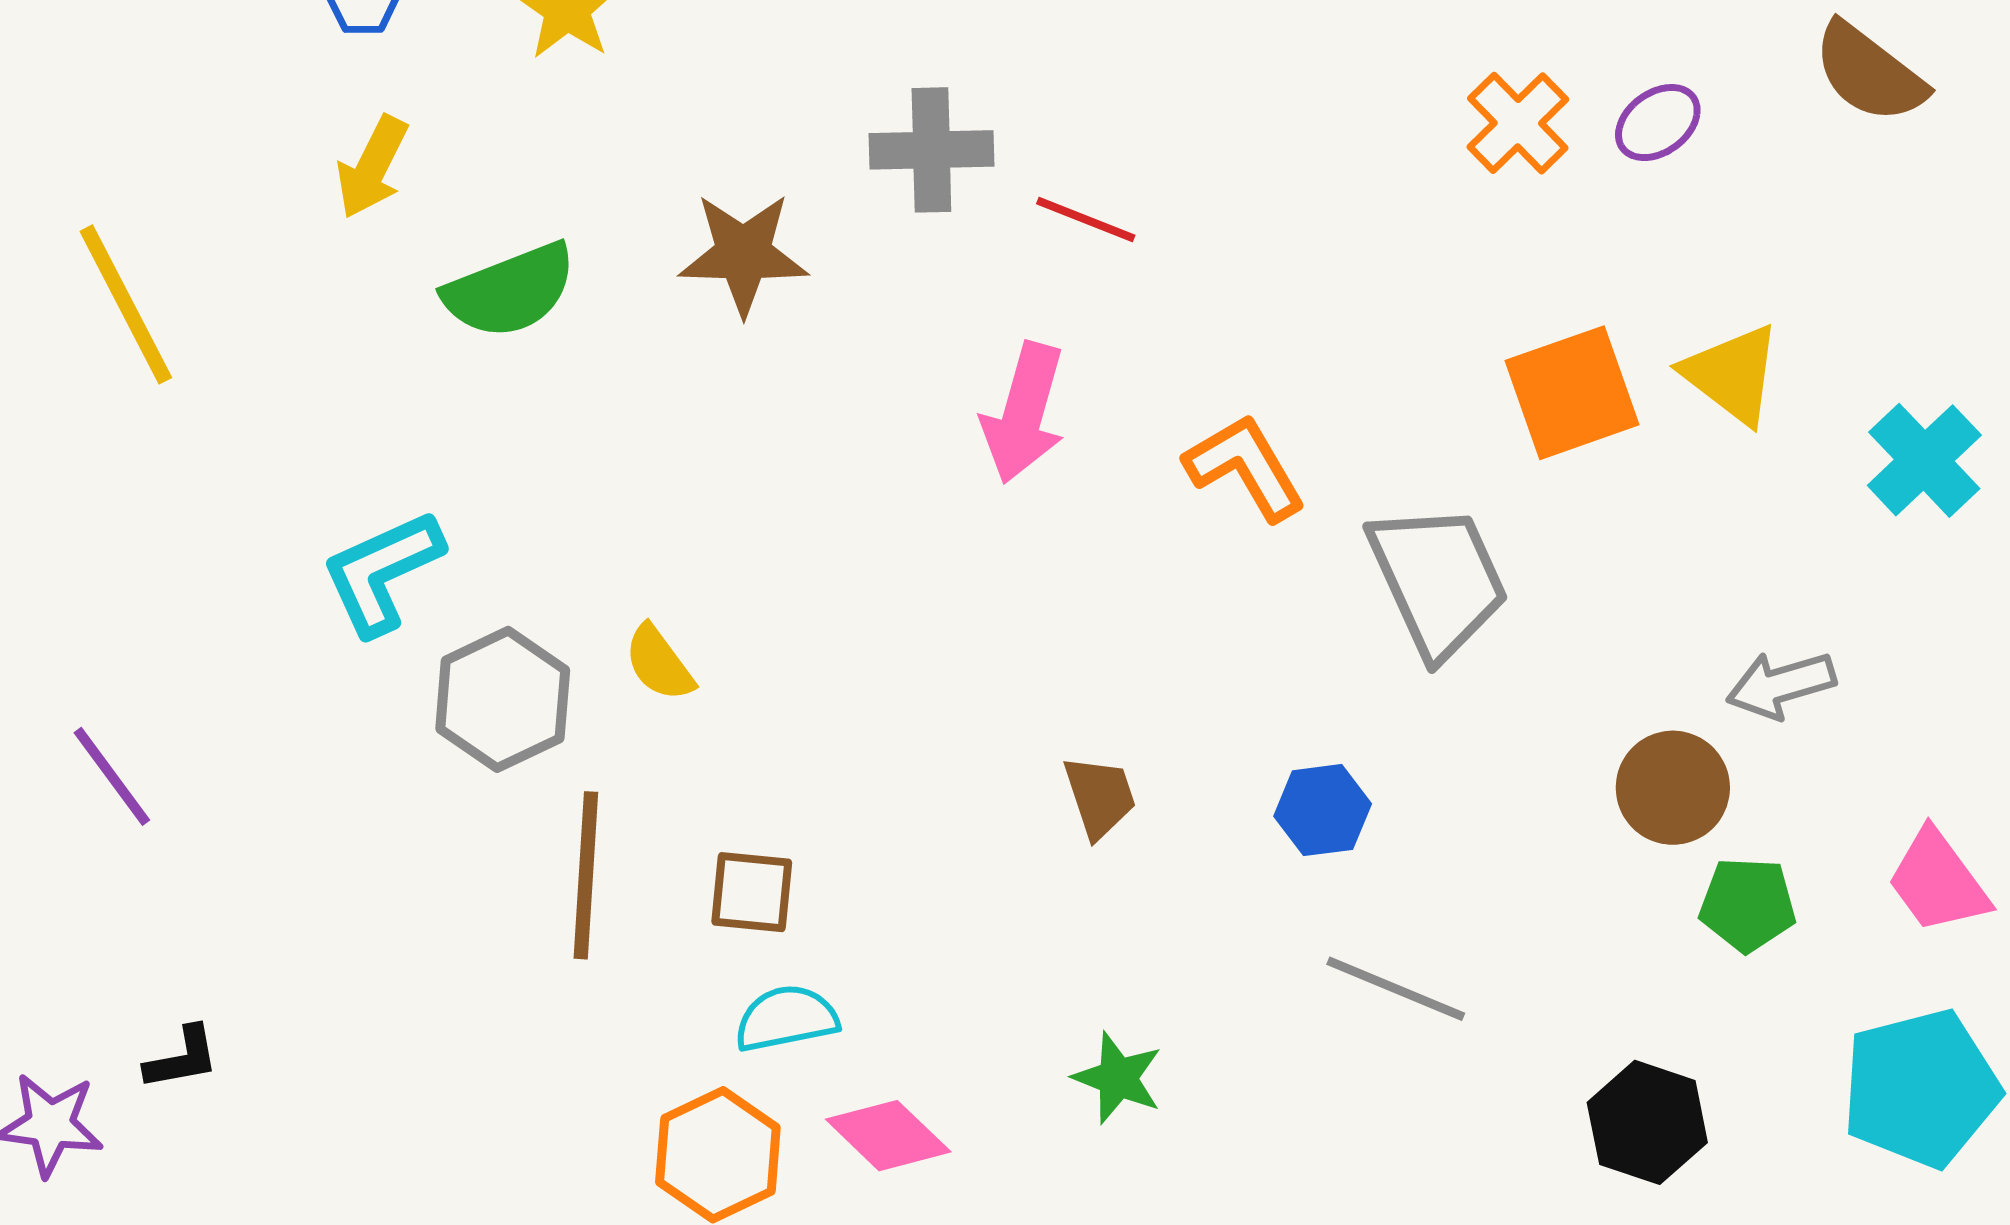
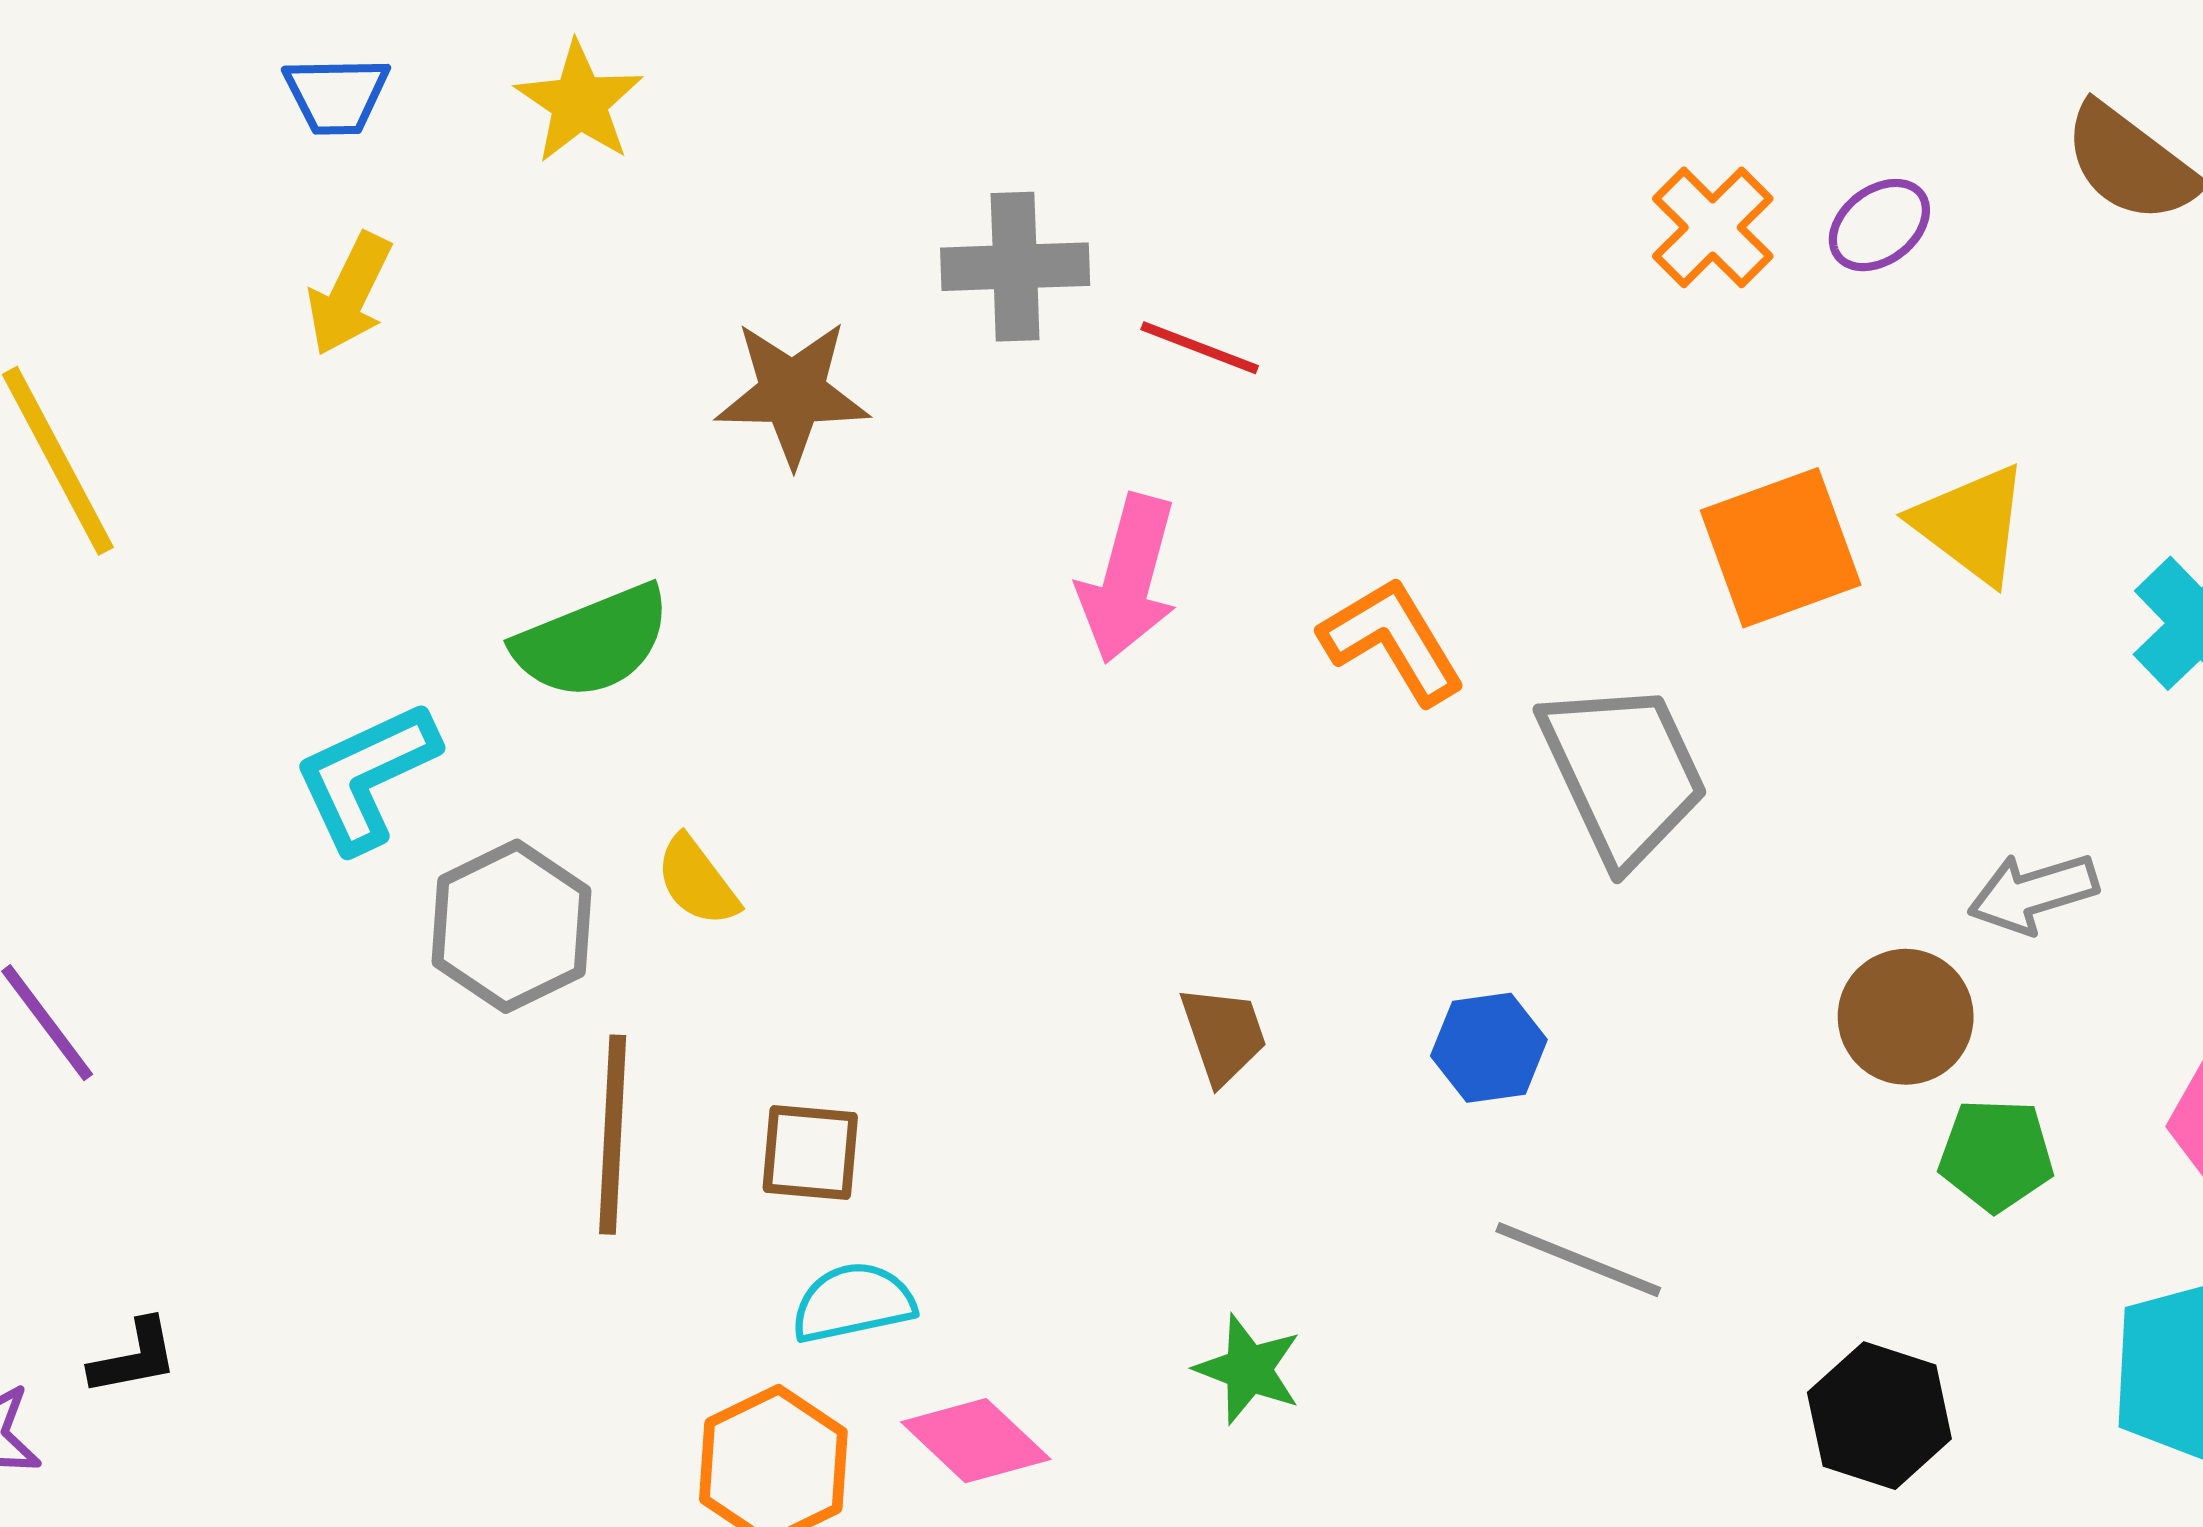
green semicircle: (510, 291) -> (592, 642), moved

